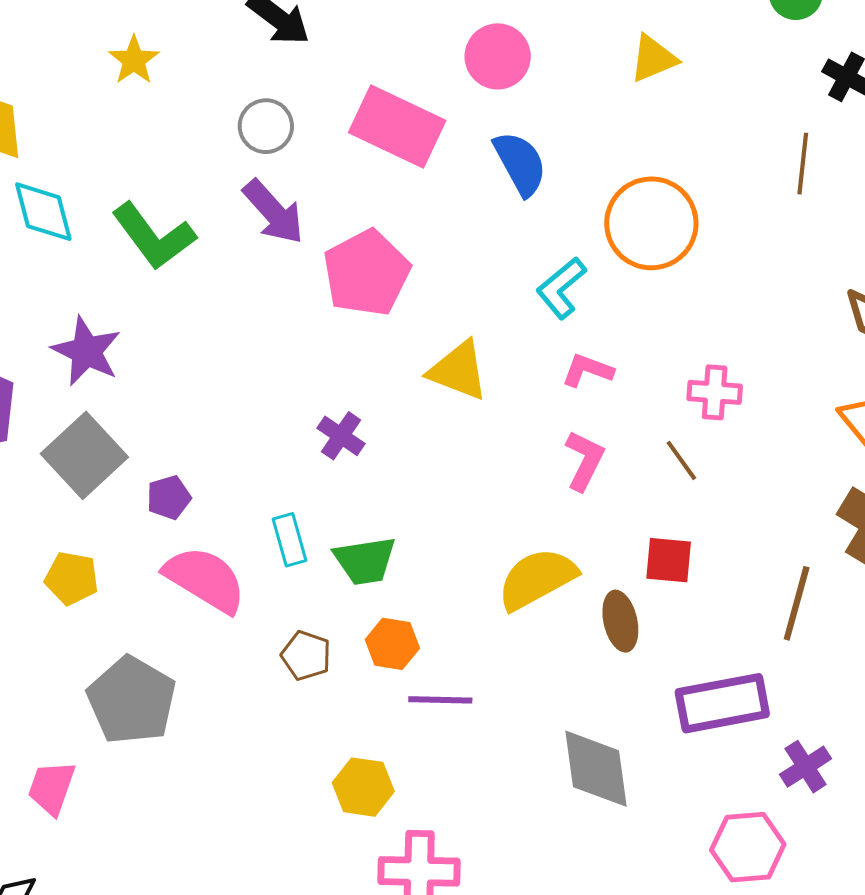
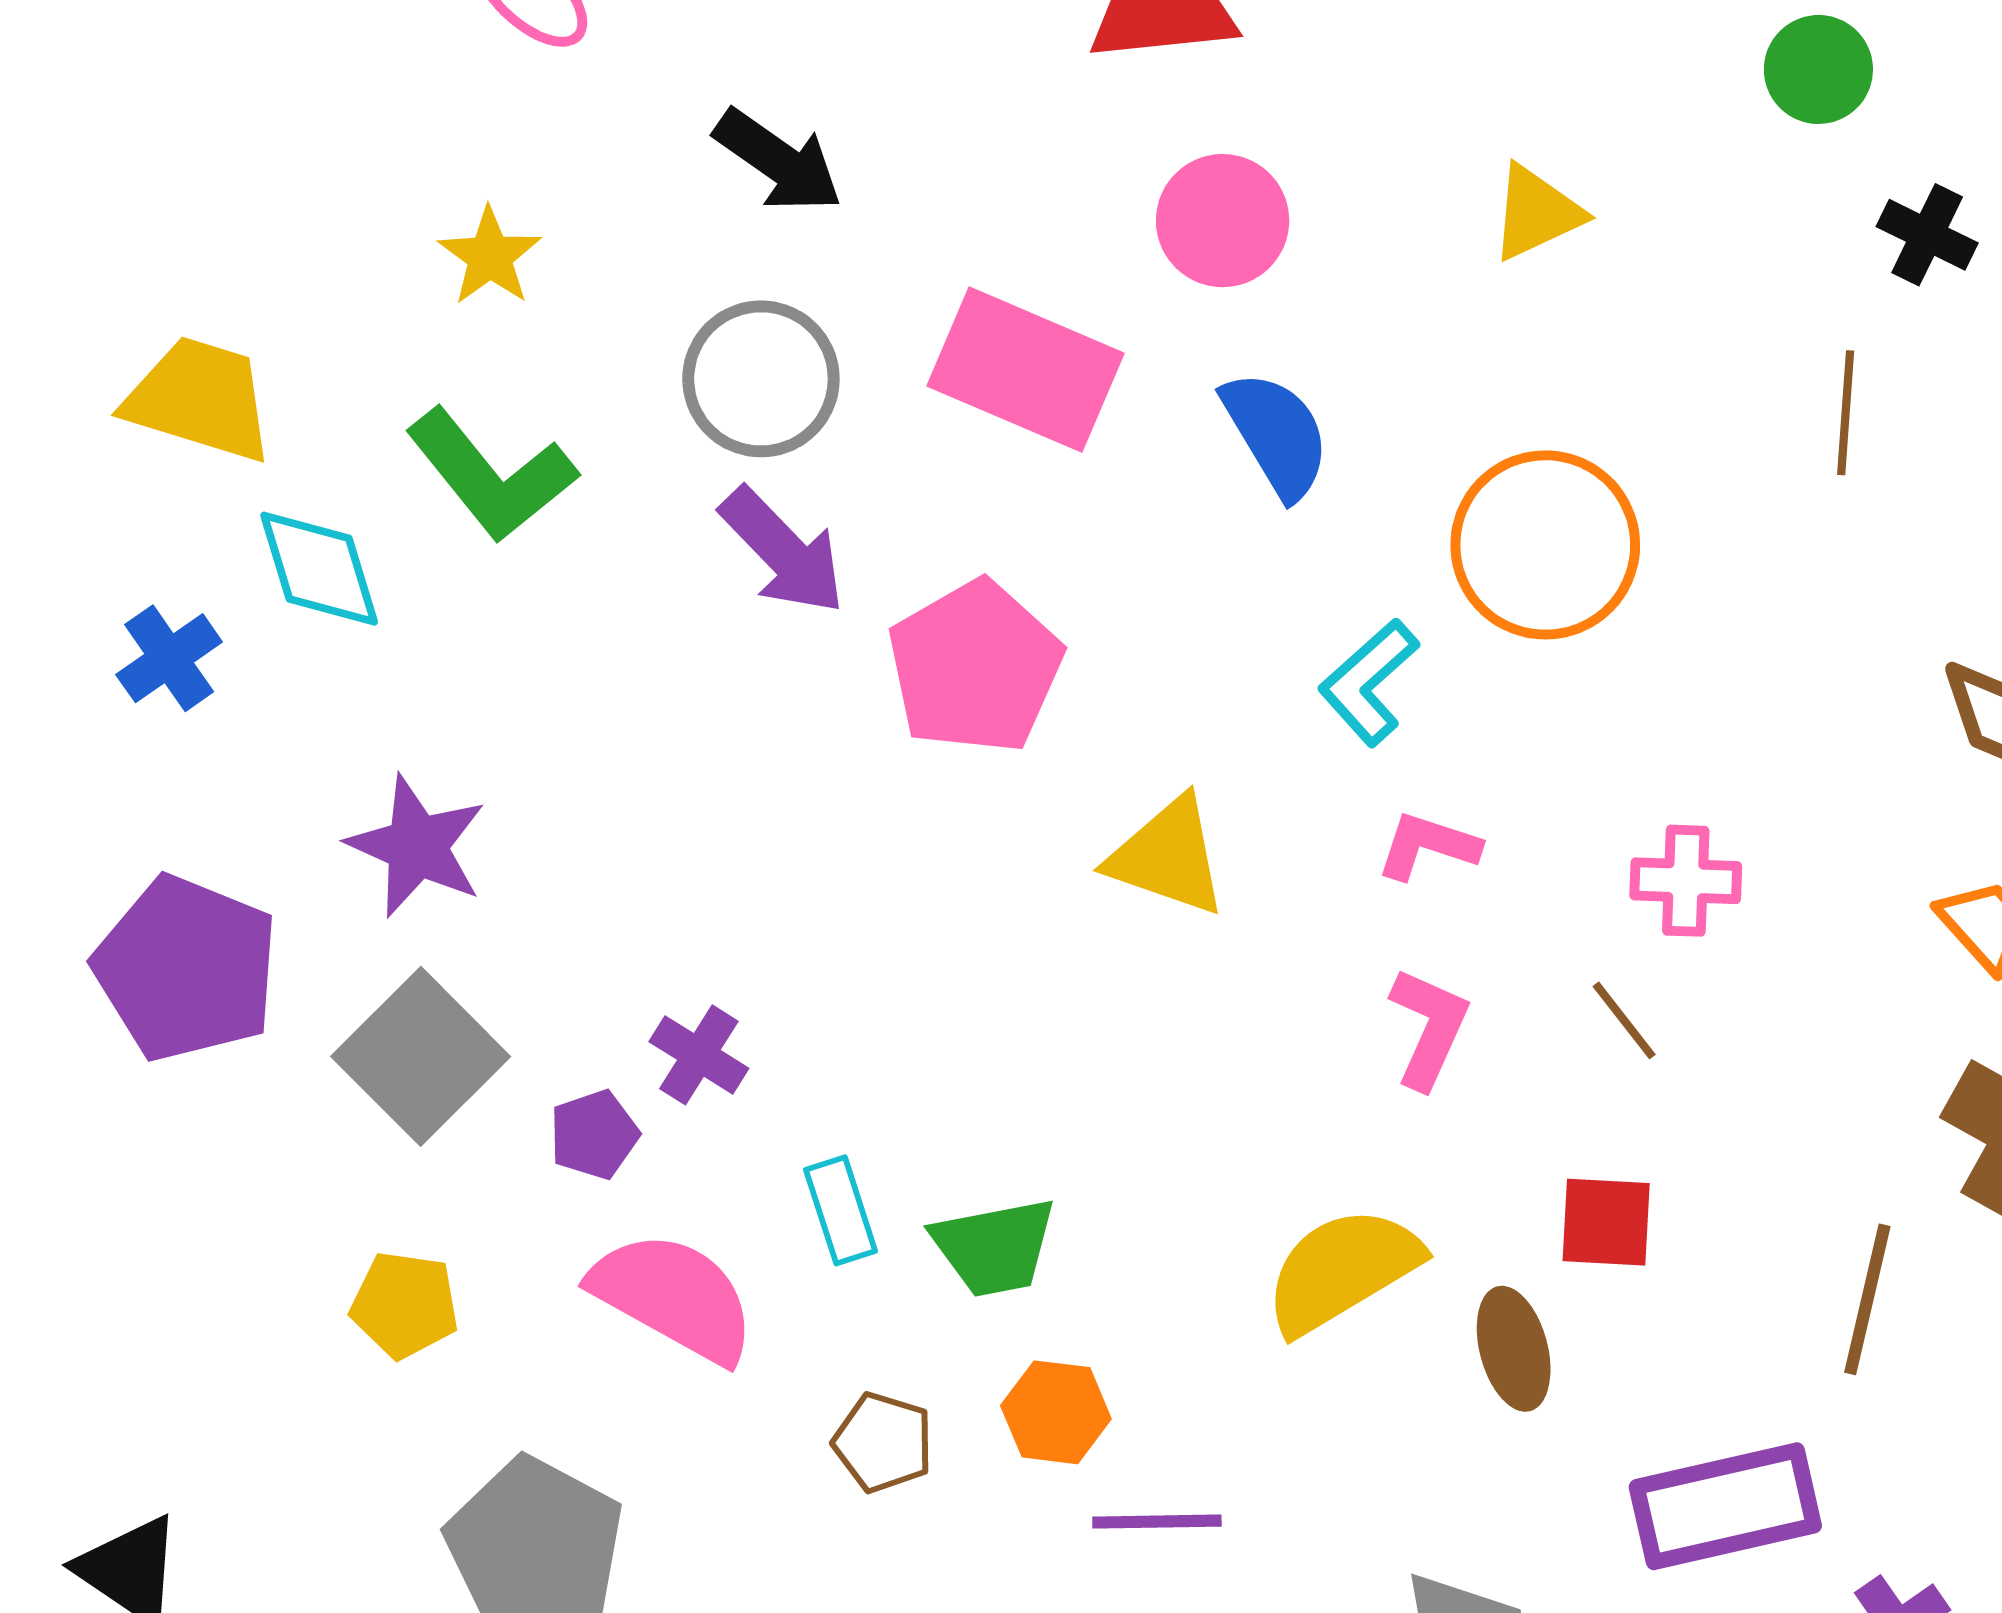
gray circle: (266, 126) -> (761, 379), size x1.4
green L-shape: (154, 236) -> (491, 475), moved
purple cross: (341, 436) -> (699, 1055), moved

